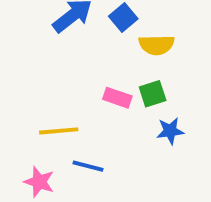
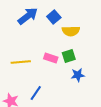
yellow line: (59, 131) -> (21, 62), moved
blue line: (88, 166) -> (36, 93), turned -70

